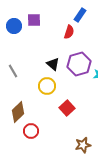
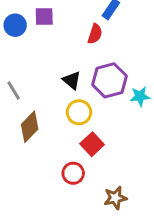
yellow circle: (47, 86) -> (79, 112), moved
brown diamond: (18, 112) -> (30, 127), moved
red circle: (31, 131) -> (73, 173), moved

